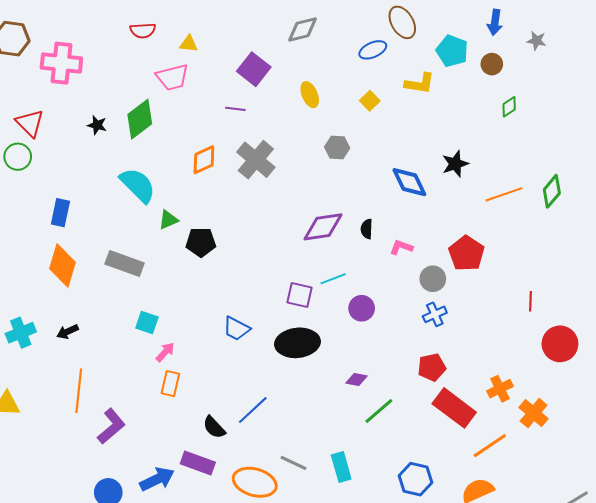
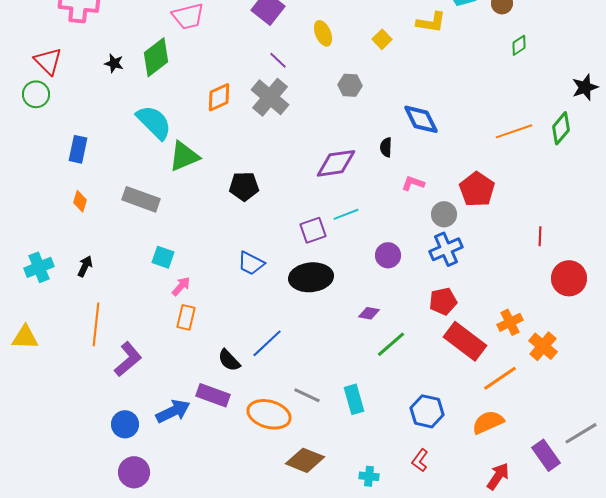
purple line: (235, 109) -> (278, 60), moved, turned 36
black star: (455, 164) -> (585, 87), moved
green triangle: (168, 220) -> (184, 156), size x1.6
black semicircle: (367, 229) -> (386, 147), moved
black pentagon: (201, 242) -> (244, 186), moved
orange diamond: (62, 266) -> (80, 201), size x0.5
purple square: (300, 295) -> (313, 230), turned -32
purple circle: (362, 308) -> (388, 255), moved
blue cross: (435, 314) -> (446, 249), size x1.4
black arrow: (68, 332) -> (85, 266), turned 140

